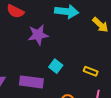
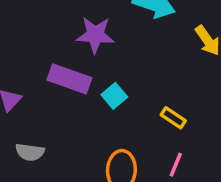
purple rectangle: (31, 82) -> (69, 79), moved

